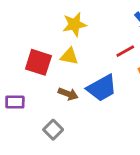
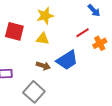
red square: (38, 62) -> (14, 31), moved
gray square: (53, 130) -> (34, 92), size x1.5

